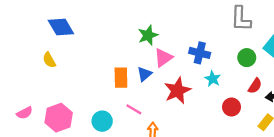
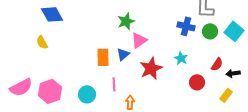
blue cross: (200, 53) -> (186, 26), moved
green circle: (247, 58) -> (210, 31), moved
pink line: (134, 109) -> (114, 84), turned 56
pink semicircle: (25, 113) -> (21, 87), size x1.6

